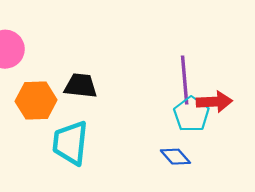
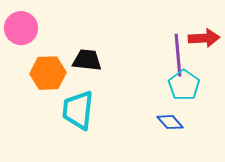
red arrow: (214, 102) -> (204, 38), moved

